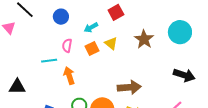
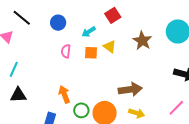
orange square: (92, 48) -> (91, 53), turned 32
cyan line: (49, 61) -> (14, 69), moved, turned -56
orange arrow: (69, 76) -> (64, 94), moved

